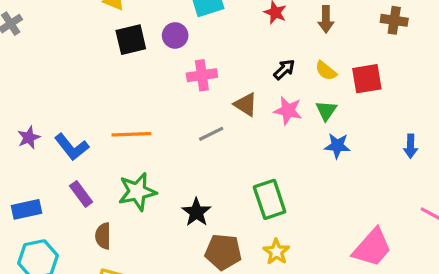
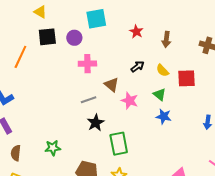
pink star: (288, 111) -> (130, 101), moved
green triangle: (326, 111) -> (160, 94), turned -32
orange line: (131, 134) -> (20, 57), moved, turned -70
green star: (137, 192) -> (53, 148), moved, size x0.7
black star: (196, 212) -> (96, 123), moved

